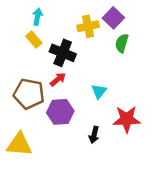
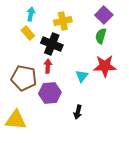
purple square: (113, 18) -> (104, 15), moved
yellow cross: (88, 26) -> (63, 21), moved
red arrow: (58, 79) -> (48, 66), turned -48
red star: (127, 119) -> (105, 66), moved

